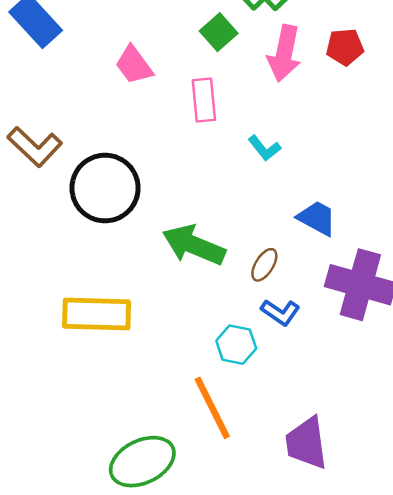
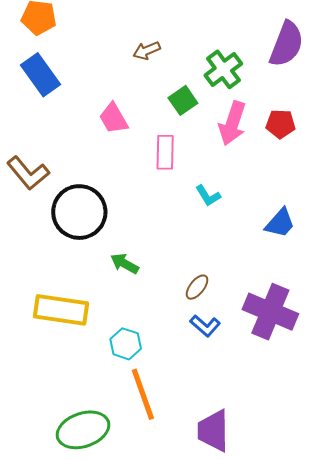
blue trapezoid: (317, 218) -> (280, 223), moved, turned 96
green arrow: (194, 245) -> (125, 264), moved, size x0.6
cyan hexagon: (236, 345) -> (126, 344), moved

